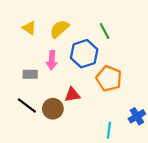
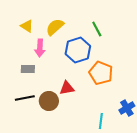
pink arrow: (52, 60) -> (40, 48), moved
black line: (27, 105) -> (25, 98), turned -48

